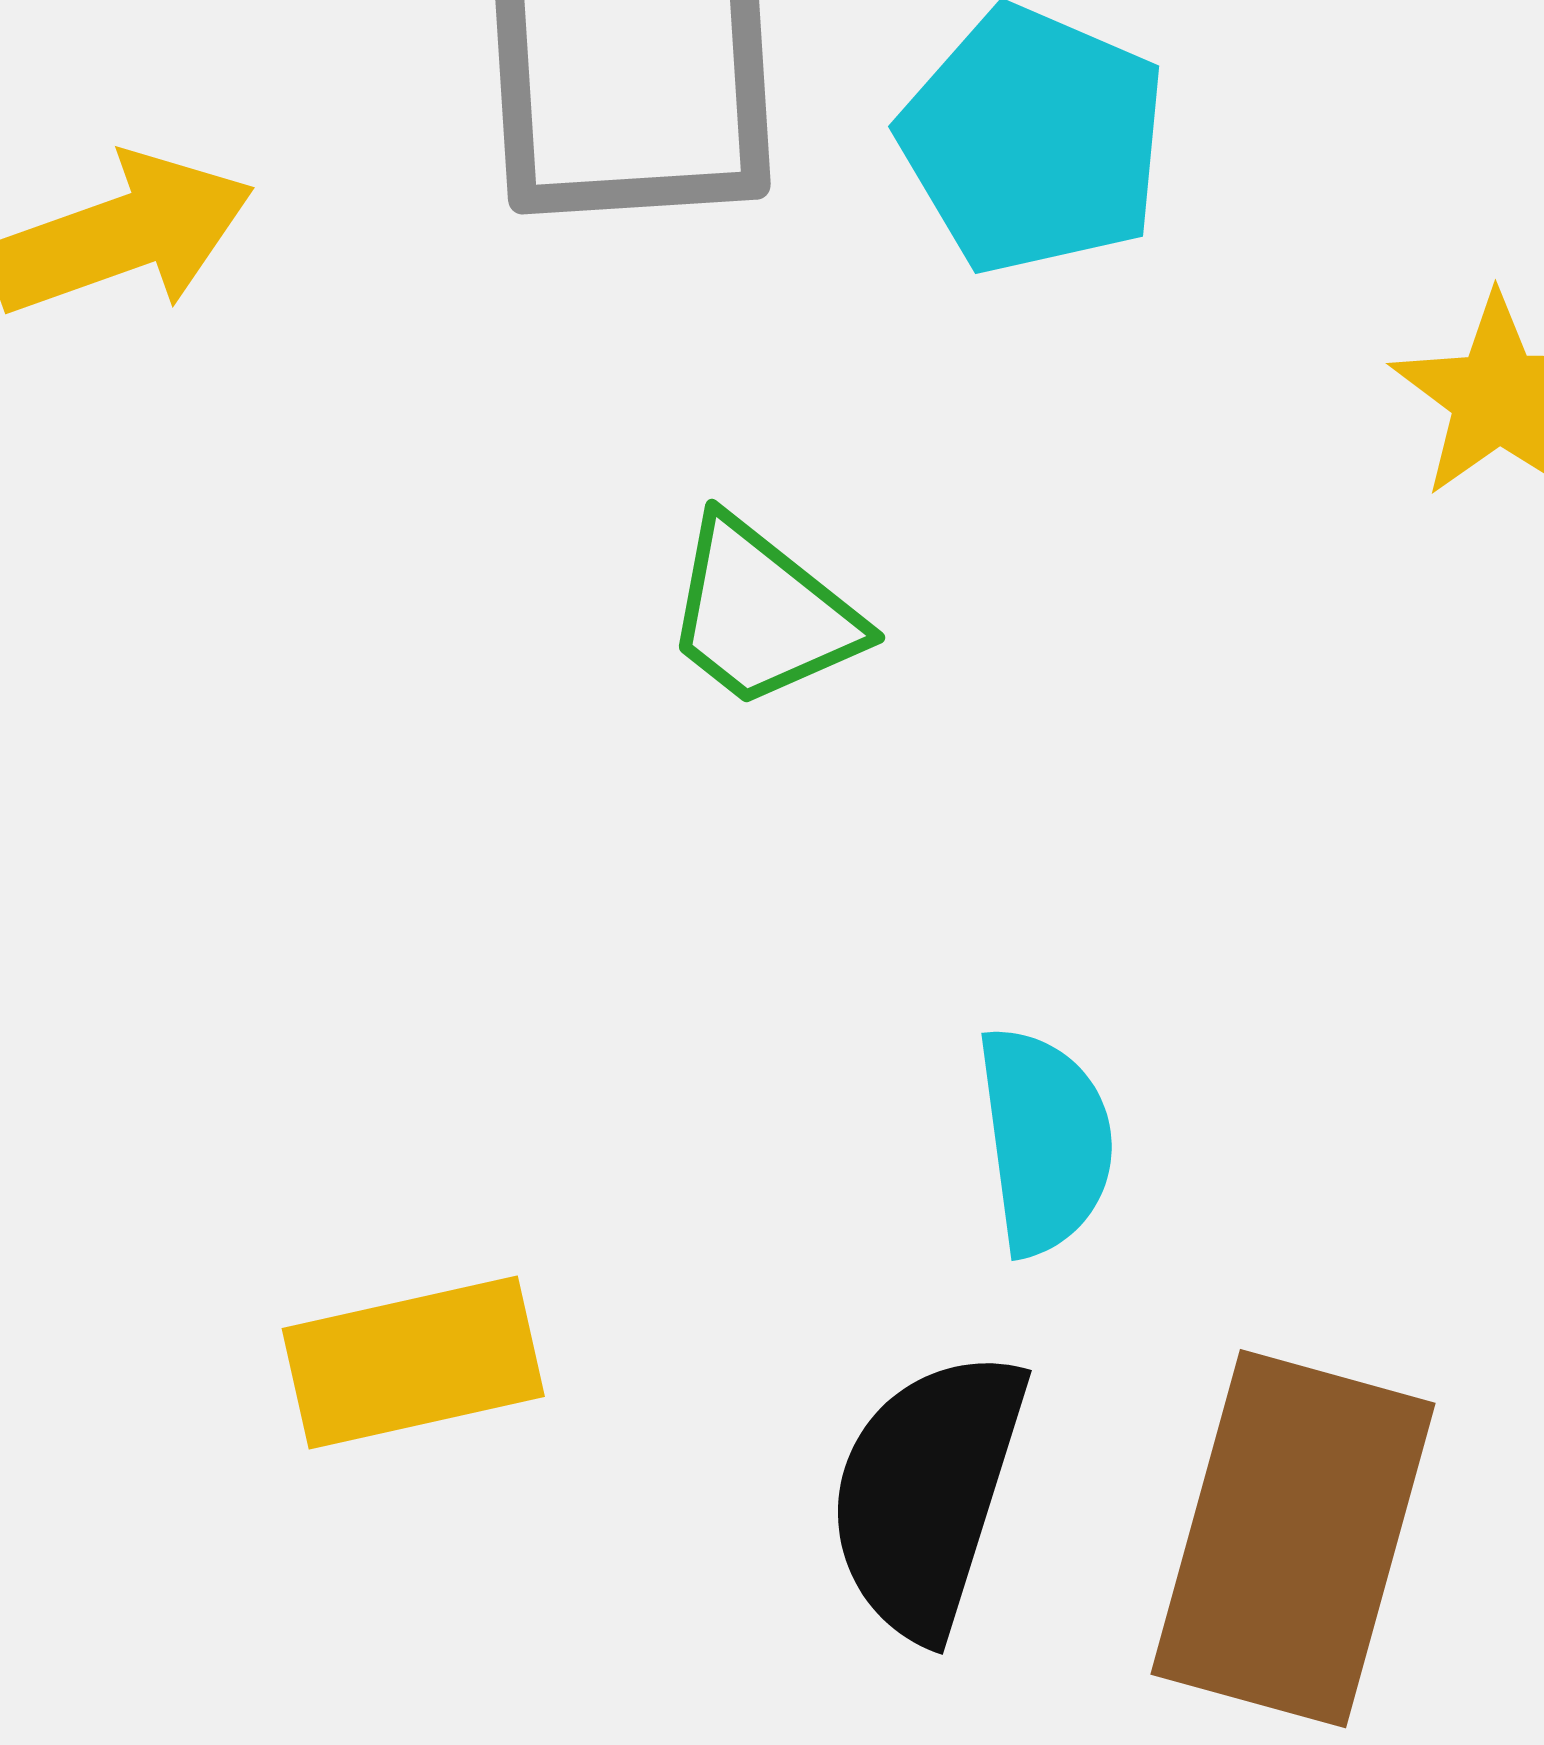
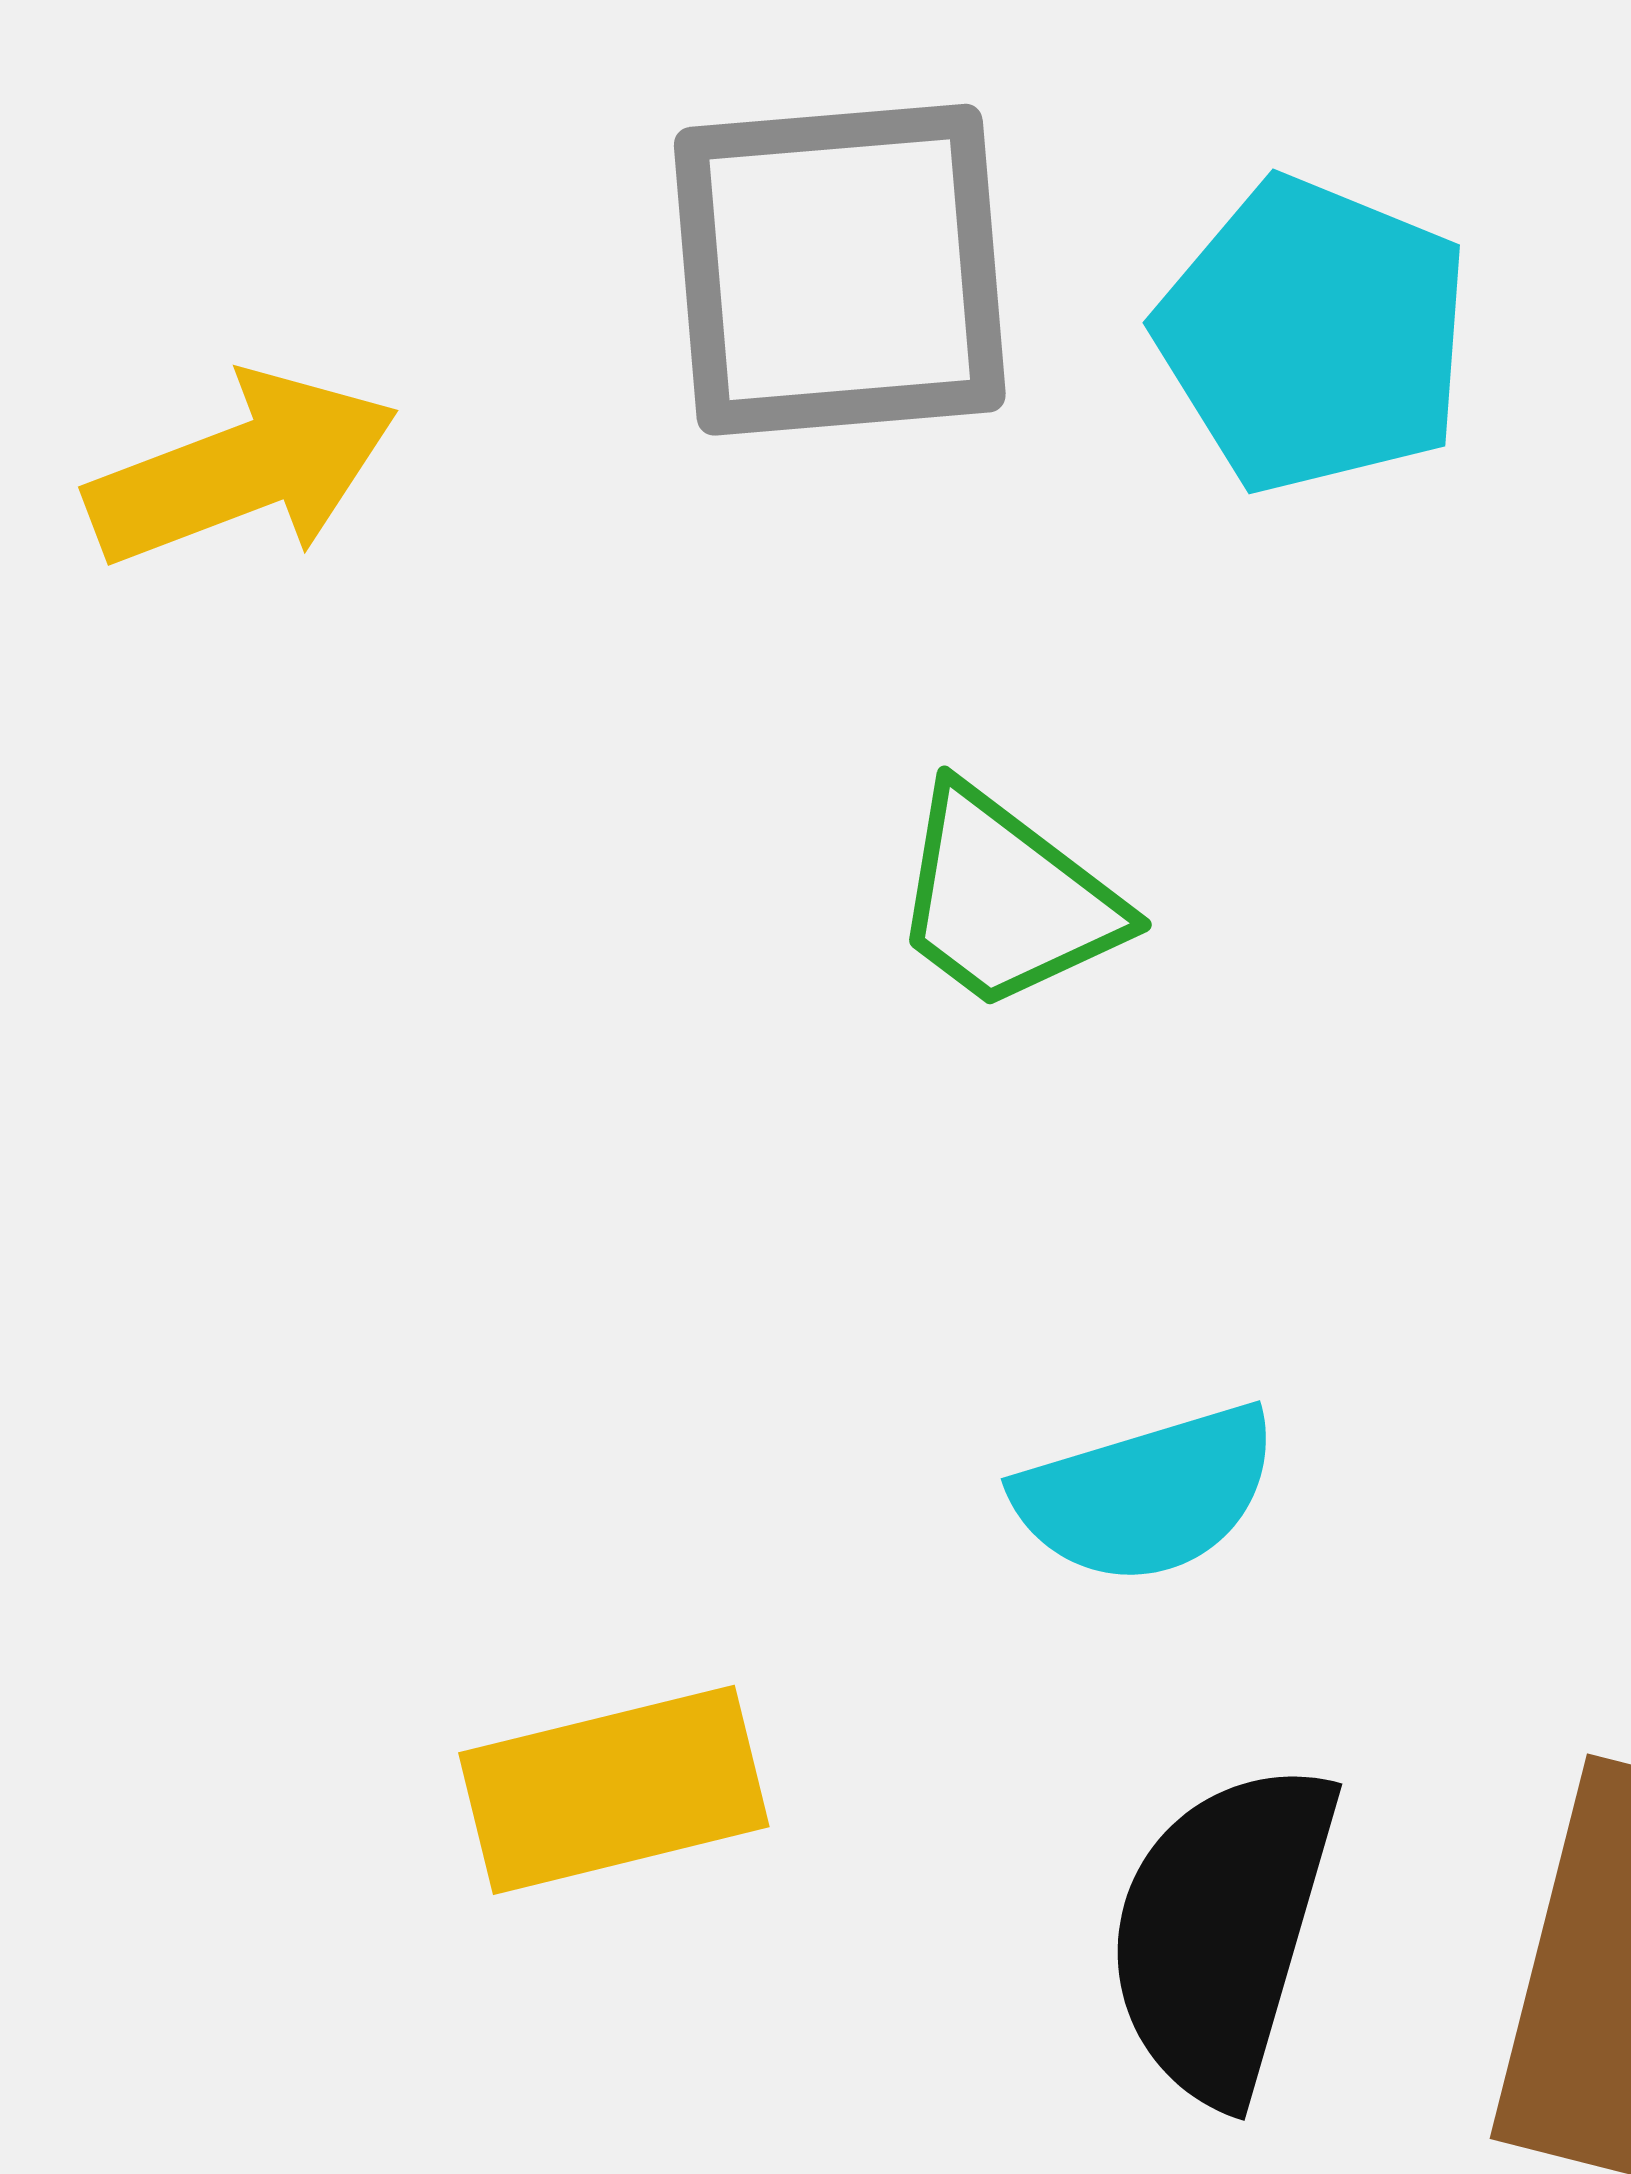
cyan semicircle: (1045, 1141) -> (1147, 1494), moved, turned 82

